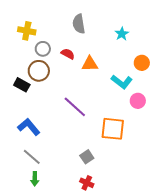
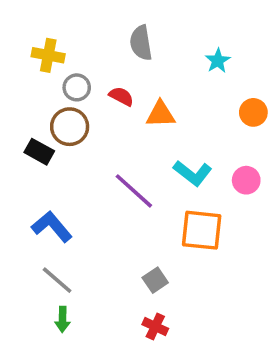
cyan L-shape: (122, 82) -> (193, 173), moved

